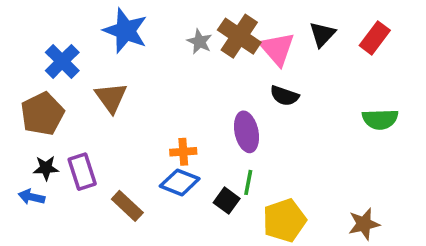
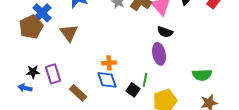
brown pentagon: (42, 114) -> (31, 27), moved
green semicircle: (380, 119) -> (202, 75), moved
purple ellipse: (246, 132) -> (159, 54), moved
blue diamond: (180, 182) -> (107, 80), turned 50

